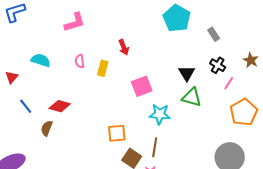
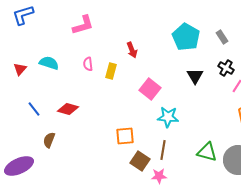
cyan pentagon: (177, 18) -> (186, 37), moved
red triangle: (12, 77) -> (20, 69), moved
pink square: (142, 86) -> (150, 89), turned -30
green triangle: (192, 97) -> (207, 152), moved
brown semicircle: (47, 128) -> (49, 140), moved

